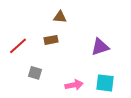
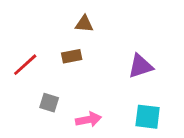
pink arrow: (74, 85) -> (88, 120), moved

